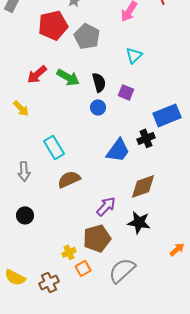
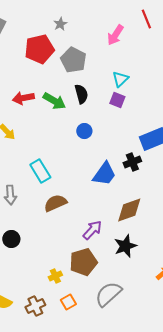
red arrow: (37, 74) -> (23, 98), turned 30
black semicircle: (99, 82) -> (81, 94), moved
purple square: (126, 92) -> (117, 100), moved
black star: (139, 222) -> (125, 246), turned -30
orange square: (83, 268) -> (68, 302), moved

